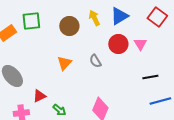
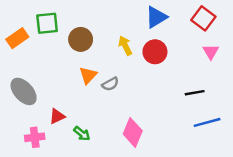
yellow arrow: (94, 18) -> (125, 46), moved
brown circle: (69, 26) -> (81, 39), moved
pink triangle: (140, 44) -> (211, 52), moved
gray semicircle: (95, 61) -> (110, 84), moved, turned -88

